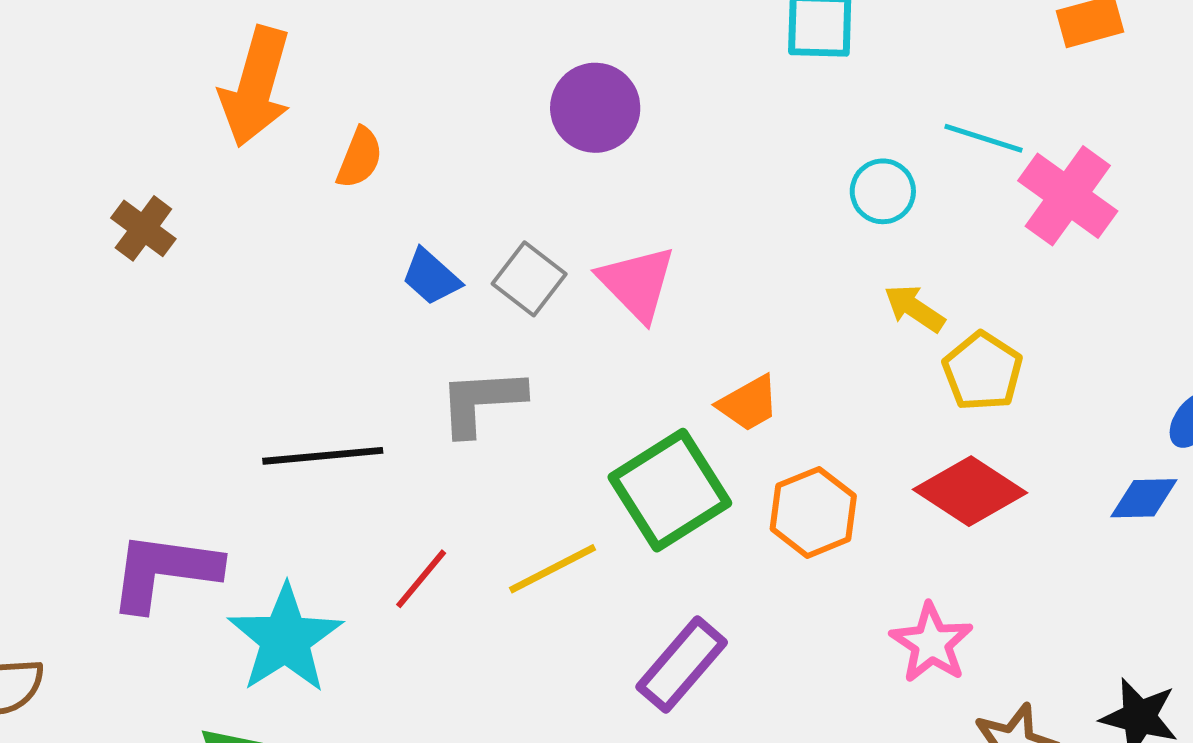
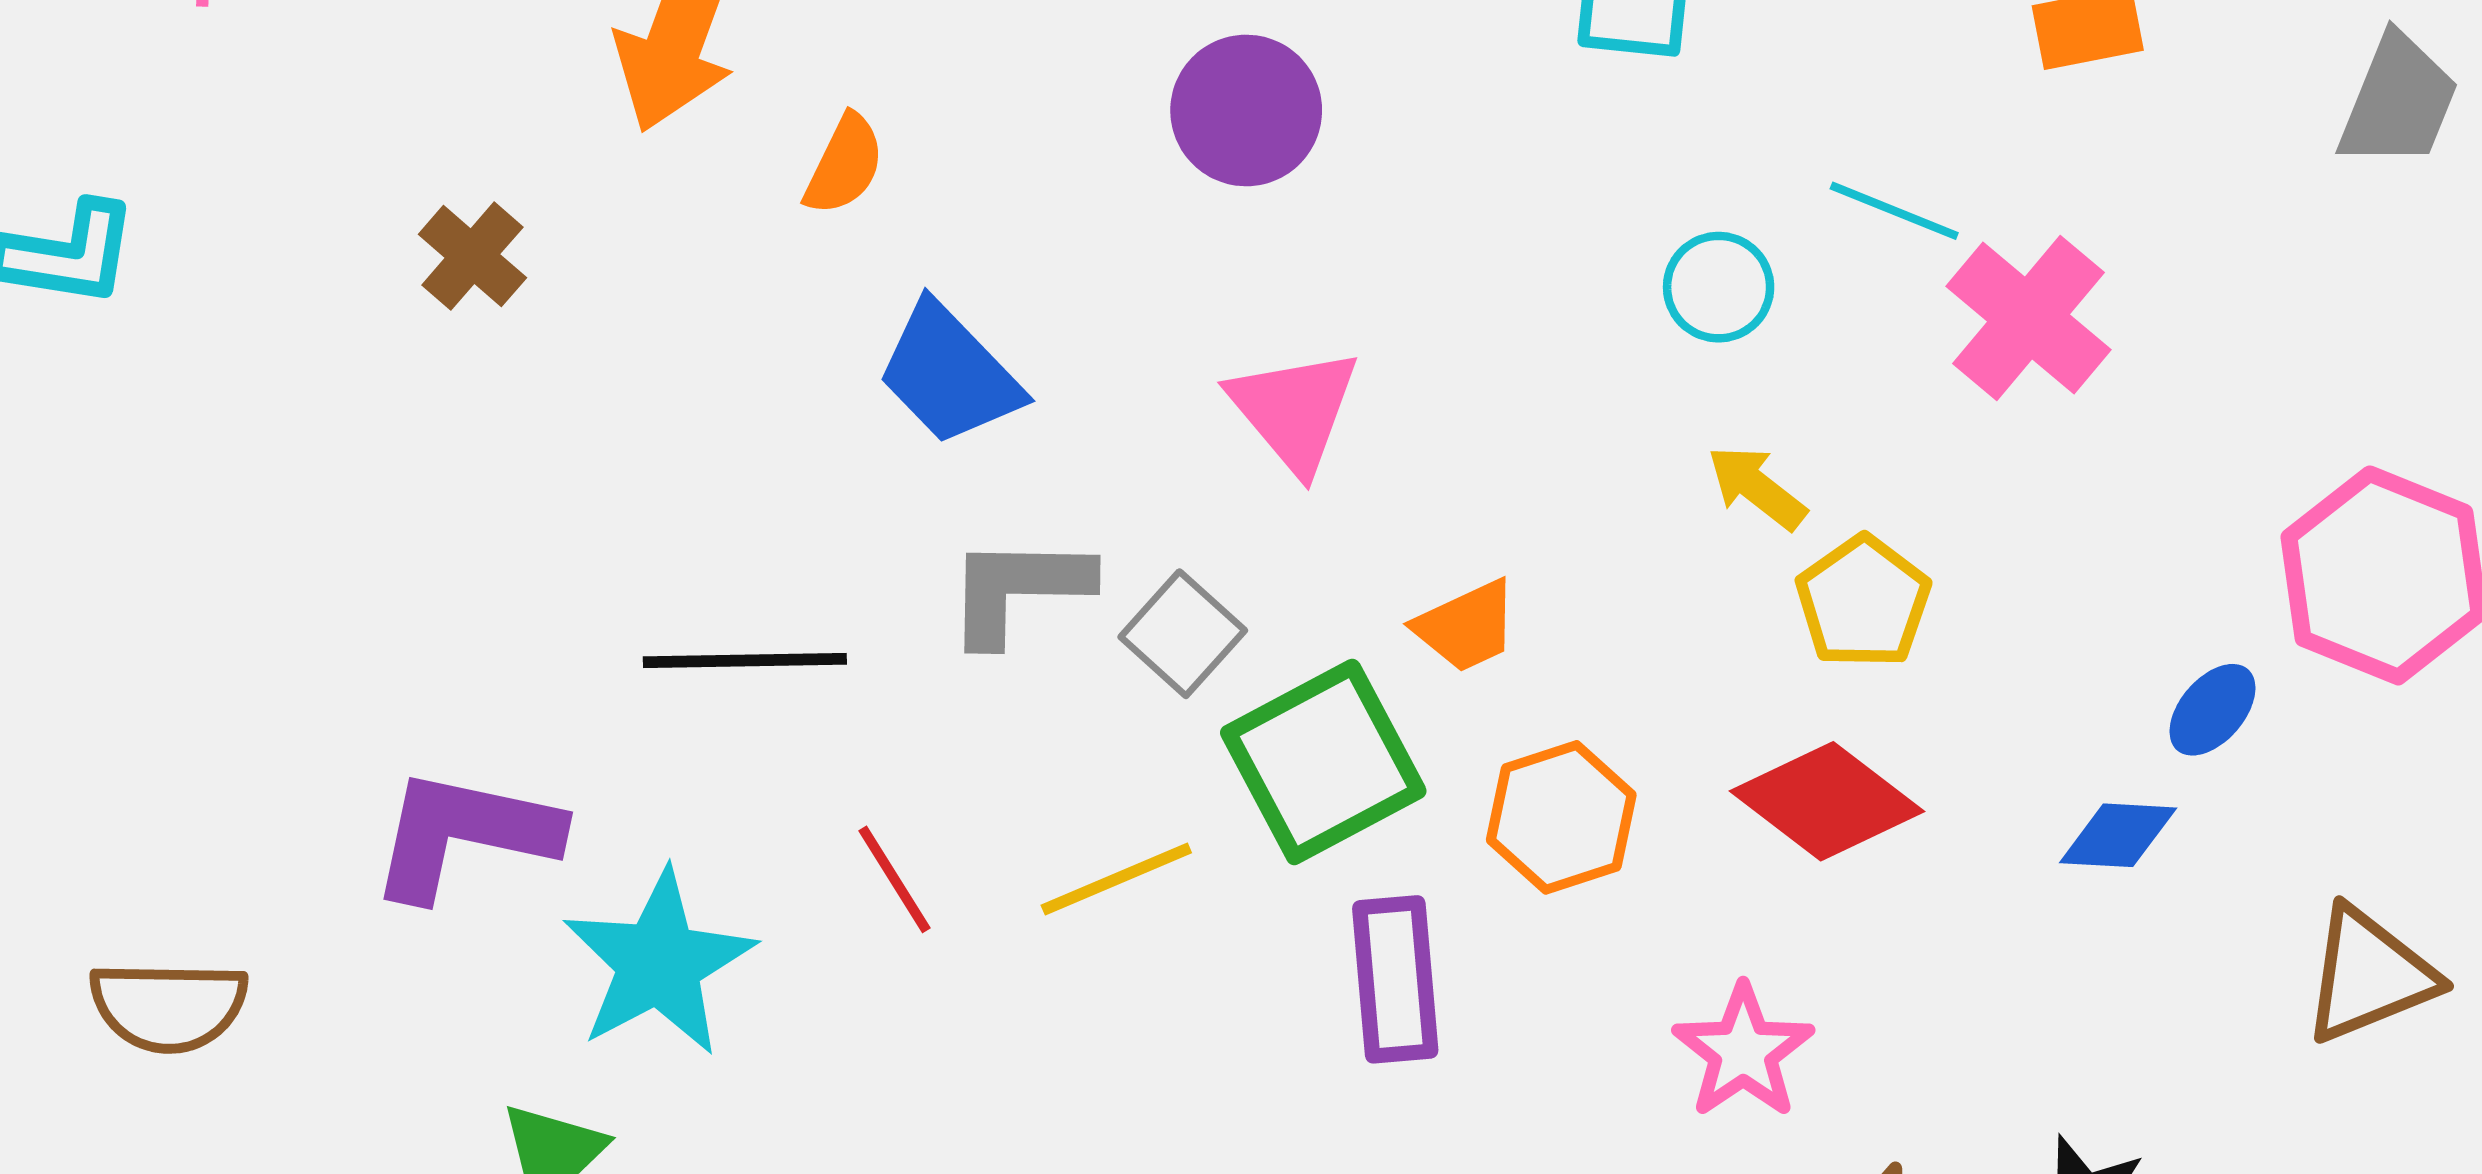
blue trapezoid: (431, 277) -> (949, 374), size x1.5
gray square: (529, 279) -> (1183, 634), moved
red line: (421, 579) -> (895, 879), turned -76
purple rectangle: (682, 665) -> (1395, 979), moved, turned -50

